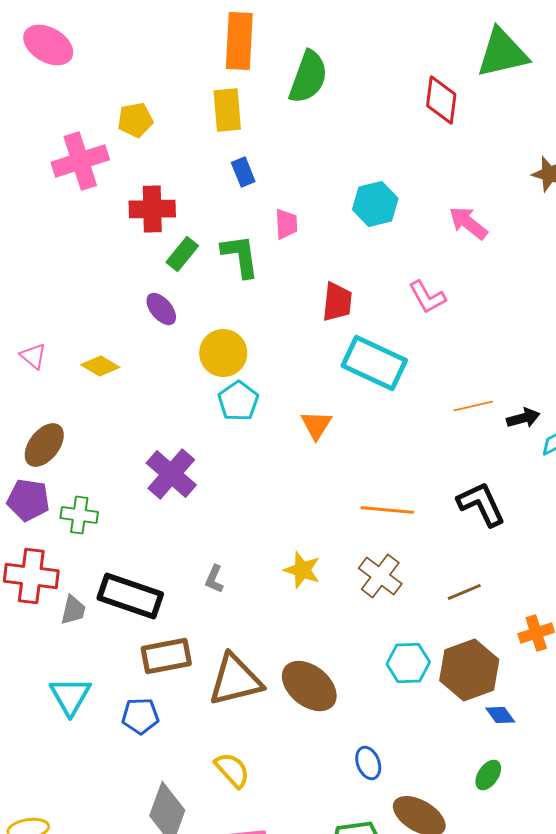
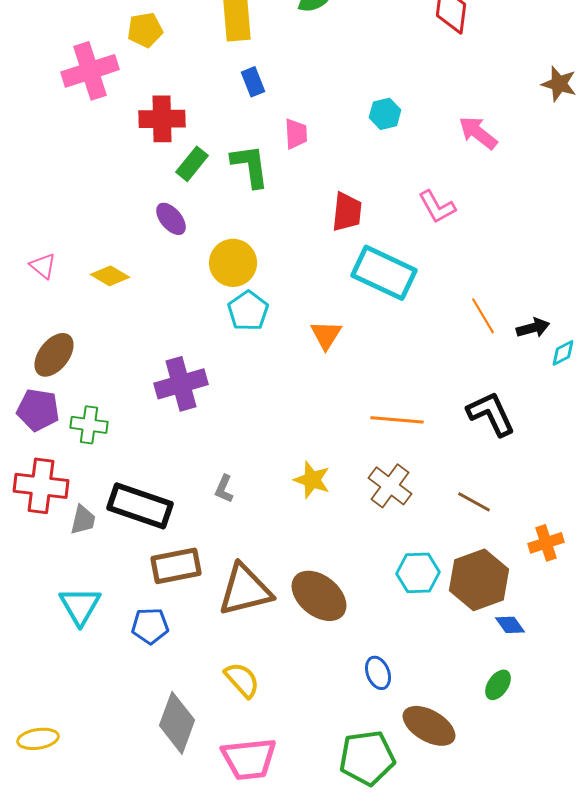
cyan hexagon: (375, 204) -> (385, 114), size x0.7
orange line: (473, 406) -> (483, 316), turned 72
purple cross: (171, 474) -> (181, 384), turned 33
brown line: (464, 592) -> (474, 502), turned 52

